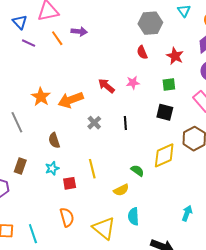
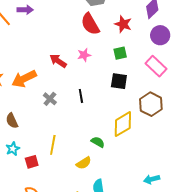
red semicircle: (142, 52) -> (90, 24), size x1.6
yellow line: (92, 169) -> (53, 145), turned 30
cyan arrow: (187, 213) -> (152, 179), turned -119

